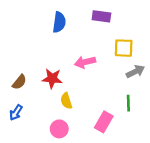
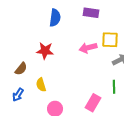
pink arrow: (85, 62) -> (88, 48), moved
red star: (52, 79) -> (45, 51), moved
yellow semicircle: (66, 101) -> (41, 85), moved

